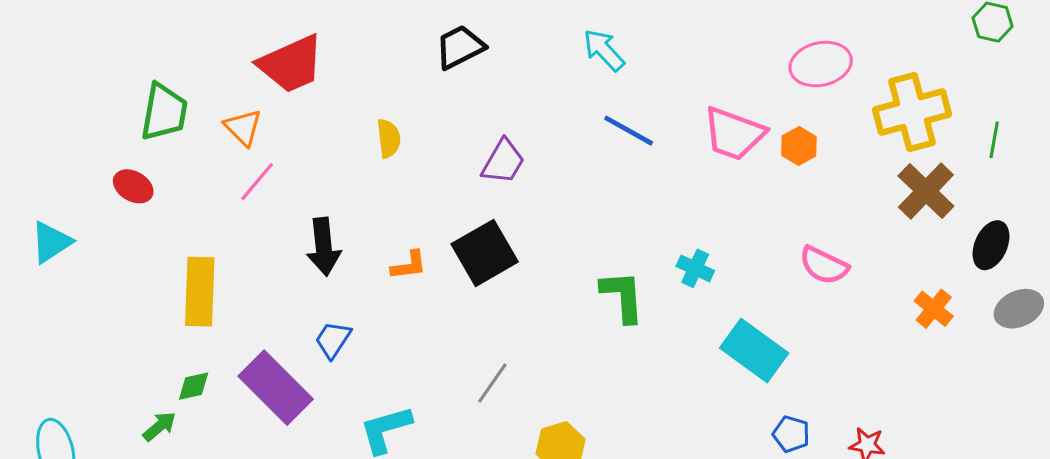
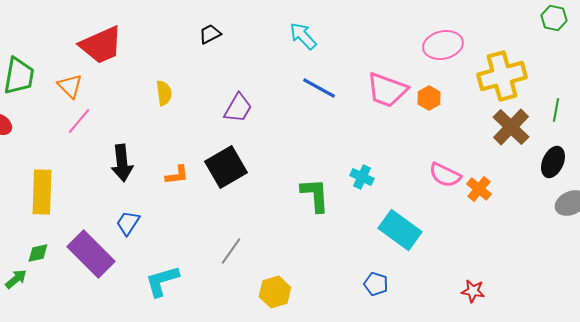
black trapezoid: (460, 47) -> (210, 34), size x0.7
green line: (994, 140) -> (556, 110), moved
orange cross: (934, 309) -> (479, 189), moved
blue pentagon: (791, 434) -> (376, 284), moved

